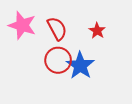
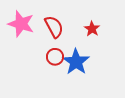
red circle: (58, 60) -> (55, 57), size x0.7

